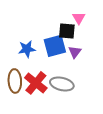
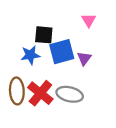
black square: (67, 31) -> (44, 35), moved

